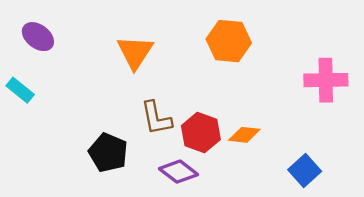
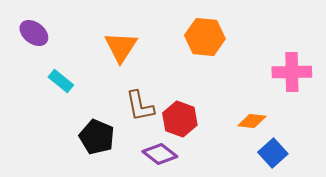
cyan rectangle: (20, 90) -> (61, 81), moved
orange diamond: (244, 135) -> (252, 121), moved

